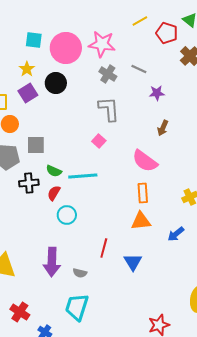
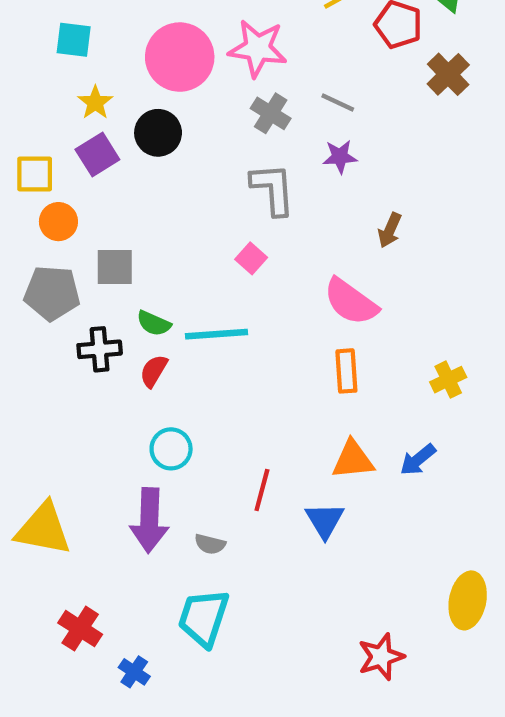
cyan square: (34, 40) -> (74, 40), moved
purple star: (157, 93) -> (340, 157), moved
cyan circle: (67, 215) -> (171, 449), moved
orange triangle: (141, 221) -> (353, 460), moved

